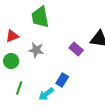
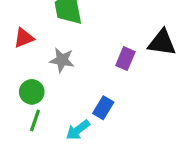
purple rectangle: (76, 49) -> (125, 59), turned 72
green circle: (11, 61) -> (32, 92), moved

